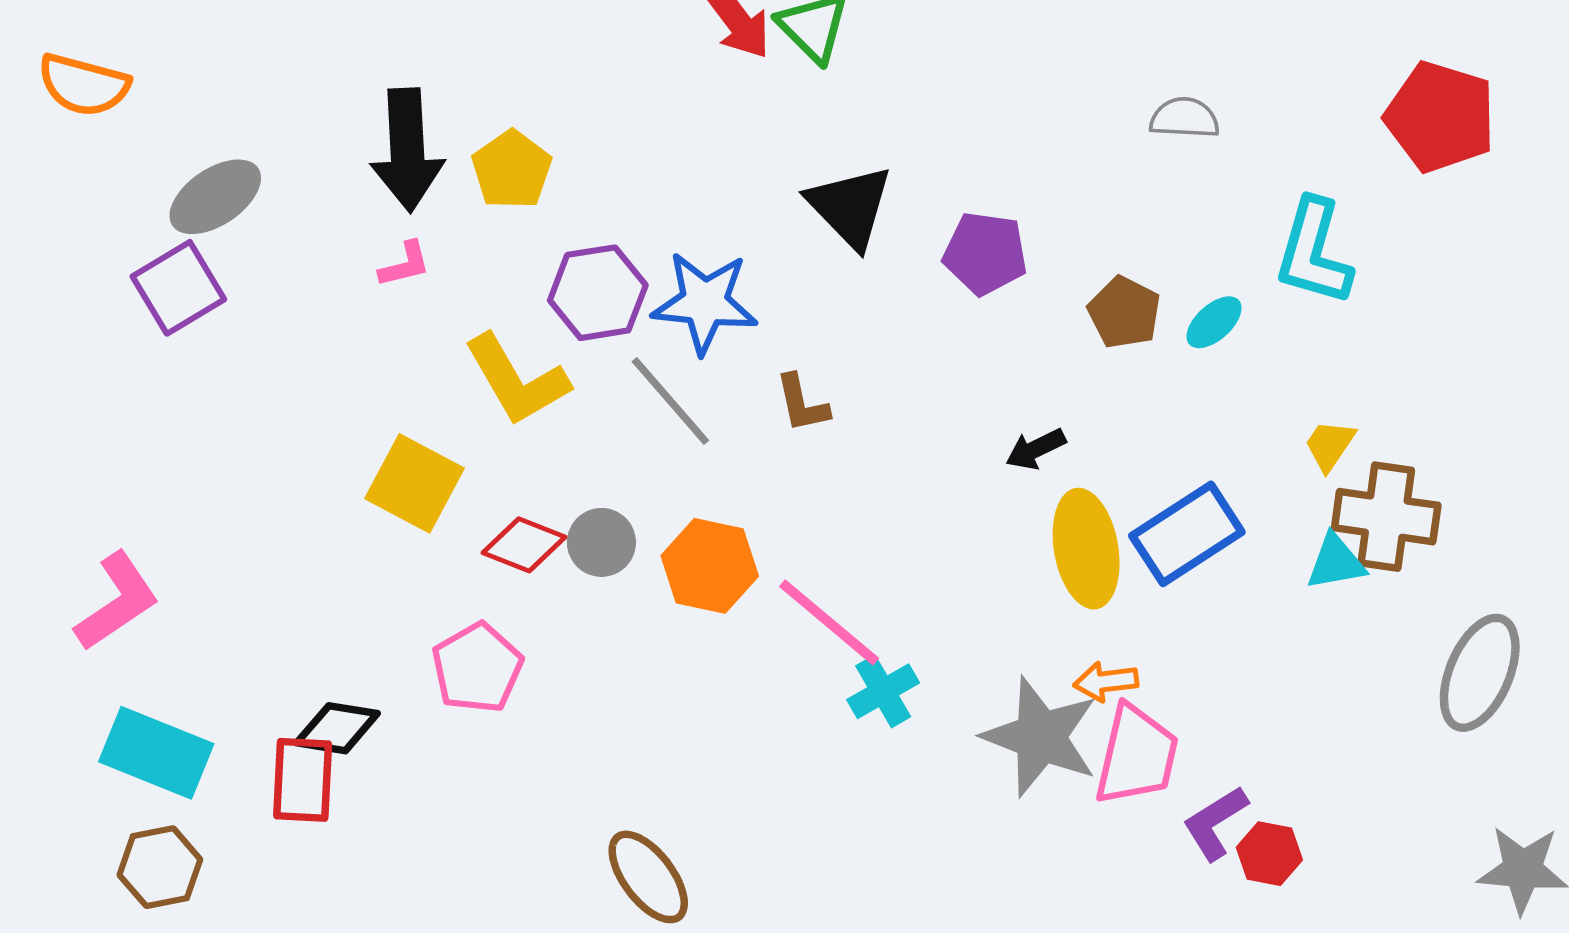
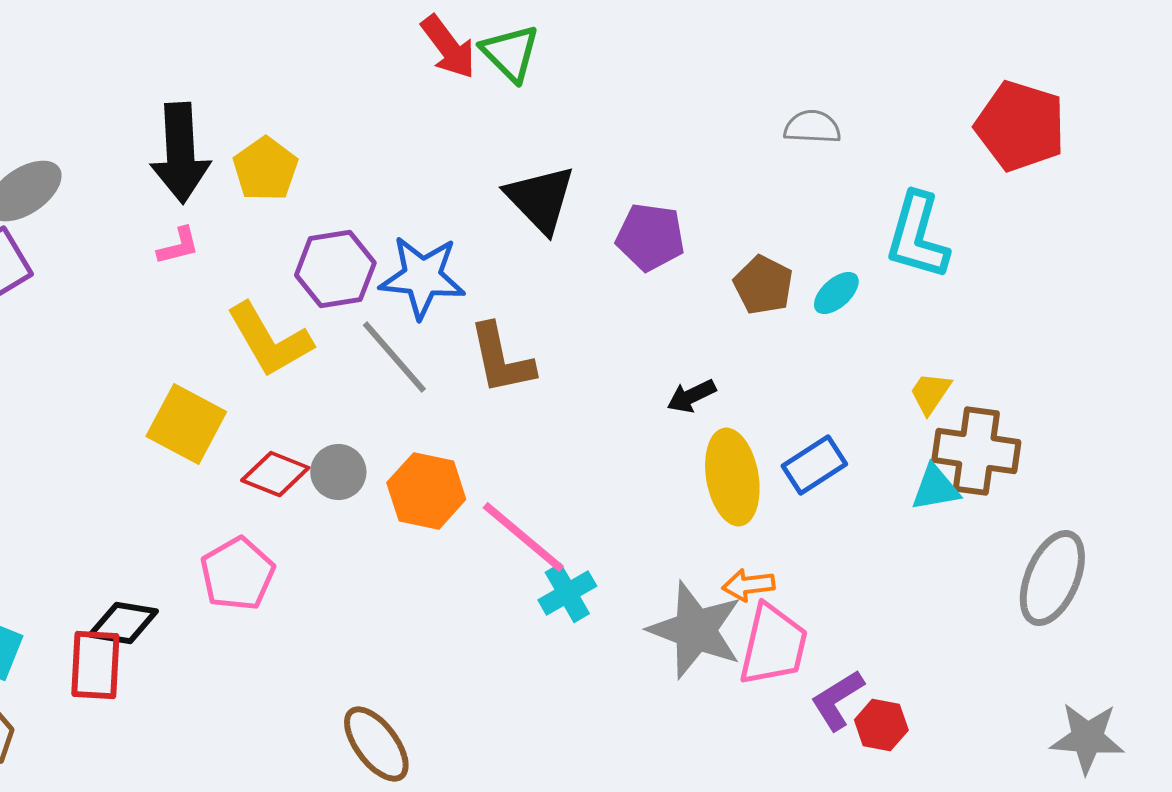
brown L-shape: (802, 403) -> (501, 359), size x1.5
blue rectangle: (1187, 534) -> (814, 465), size x0.7

